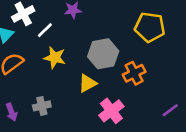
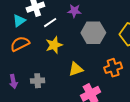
gray hexagon: (103, 54) -> (93, 33), moved
yellow star: (55, 58) -> (54, 45), turned 30

